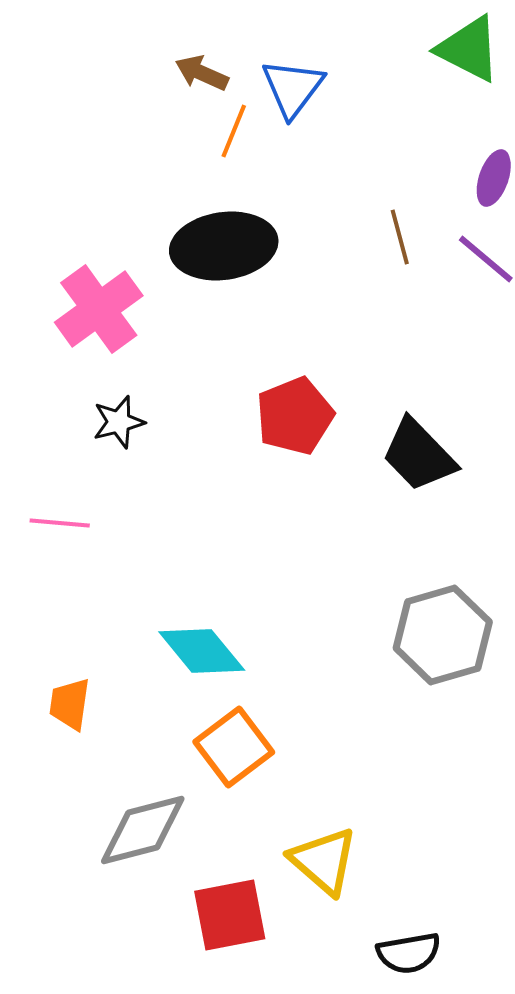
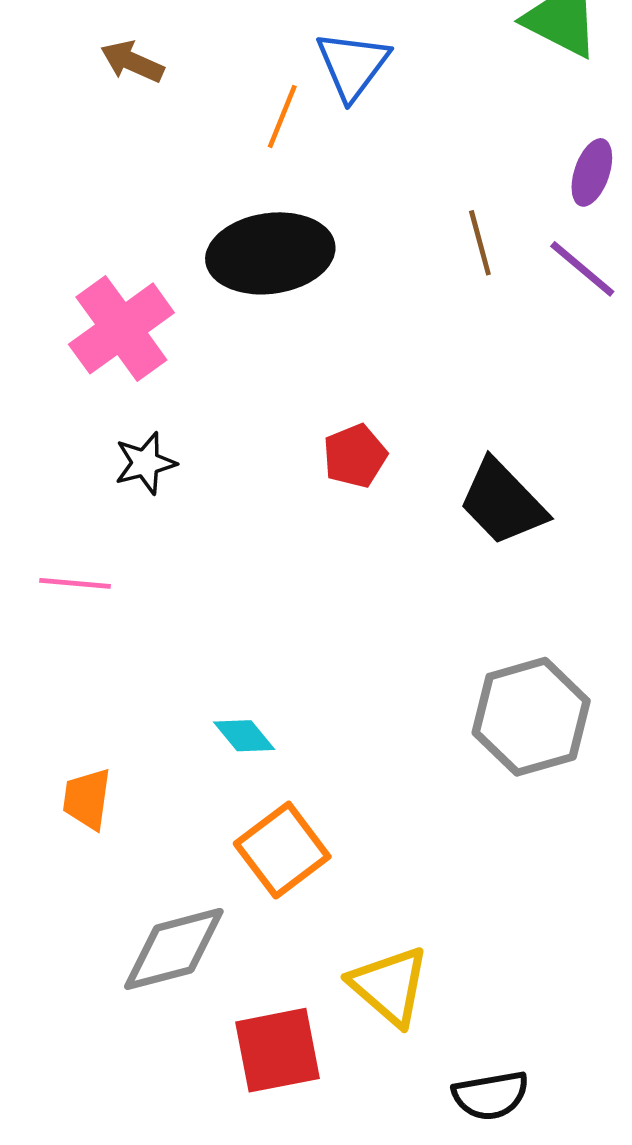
brown arrow: (202, 73) -> (132, 62), moved
red pentagon: (295, 416) -> (355, 456), size x0.7
cyan diamond: (202, 651) -> (244, 736), size x0.6

